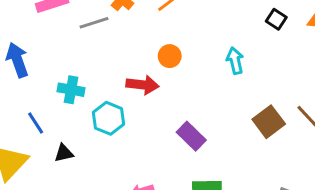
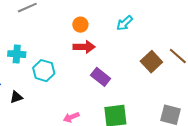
cyan arrow: (235, 61) -> (125, 23), turned -114
red arrow: (142, 85) -> (84, 47), moved

